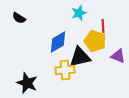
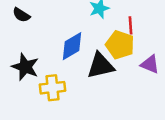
yellow cross: (65, 70) -> (52, 88), moved
black star: (27, 83) -> (25, 67), moved

